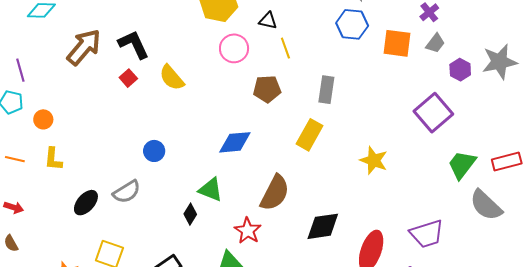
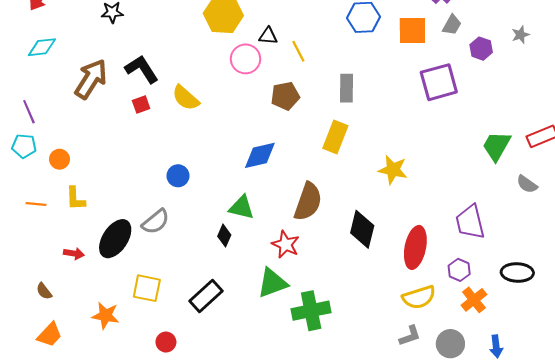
black triangle: (268, 21) -> (268, 36), moved
gray star: (500, 62) -> (520, 35), size x0.5
red square: (128, 78) -> (141, 104), turned 30
purple square: (433, 113) -> (439, 82), moved, turned 33
yellow star: (374, 160) -> (393, 170), moved
black ellipse: (86, 203) -> (115, 239), size x1.4
gray semicircle: (486, 205) -> (527, 184), size x0.6
red arrow: (14, 207) -> (74, 254), moved
black diamond: (323, 226) -> (362, 229), turned -60
purple trapezoid: (427, 234) -> (470, 222), turned 102

